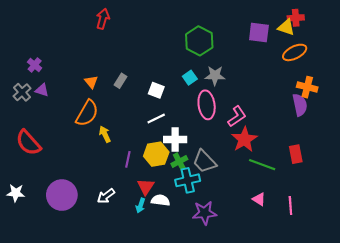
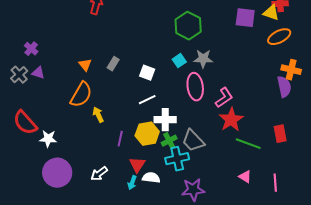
white star: (16, 193) -> (48, 139), moved

